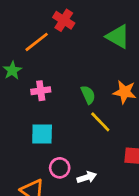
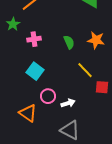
yellow line: (100, 122) -> (85, 70), moved
cyan square: (42, 134) -> (35, 71), turned 36

